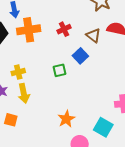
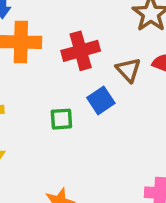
red cross: (64, 29) -> (81, 51), size x1.5

